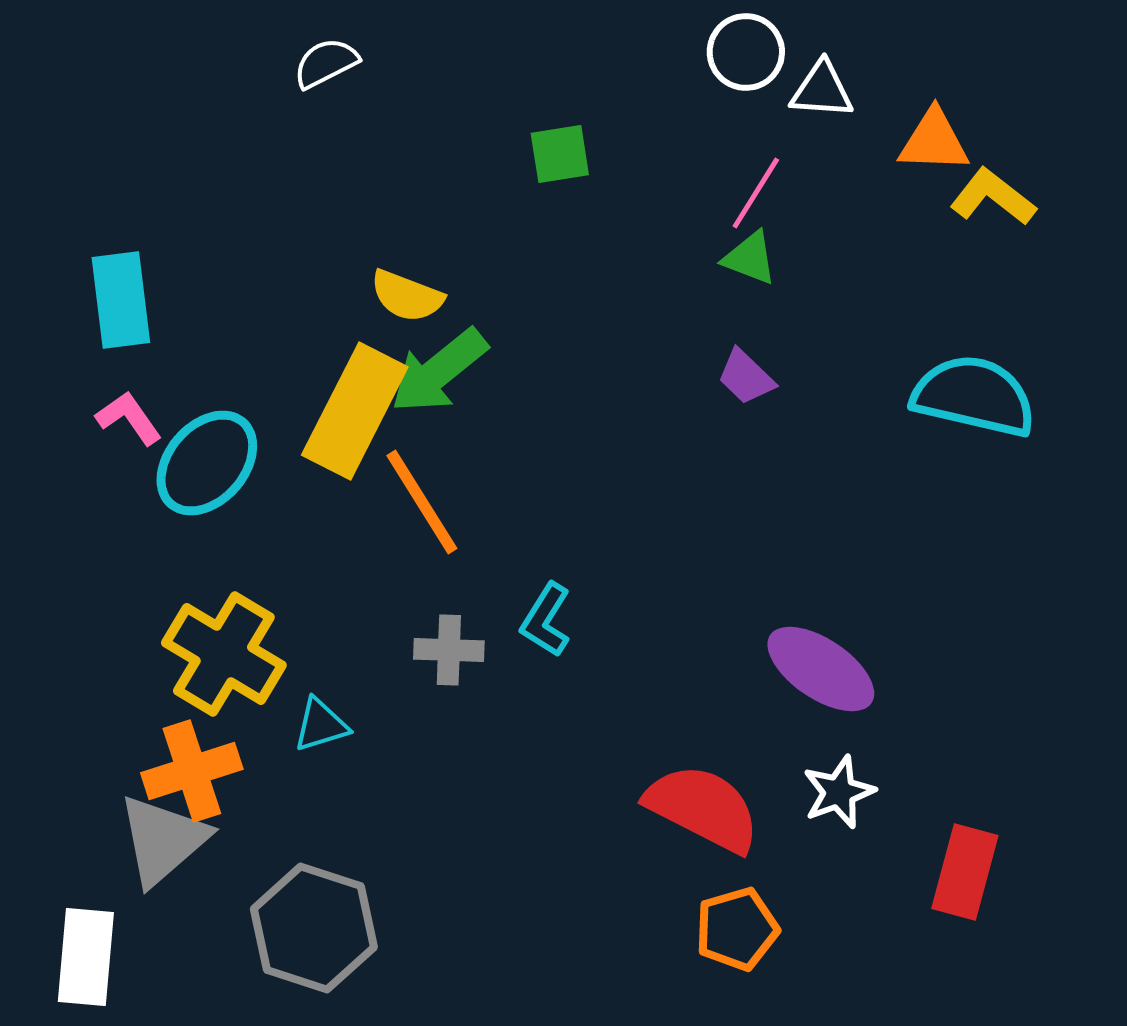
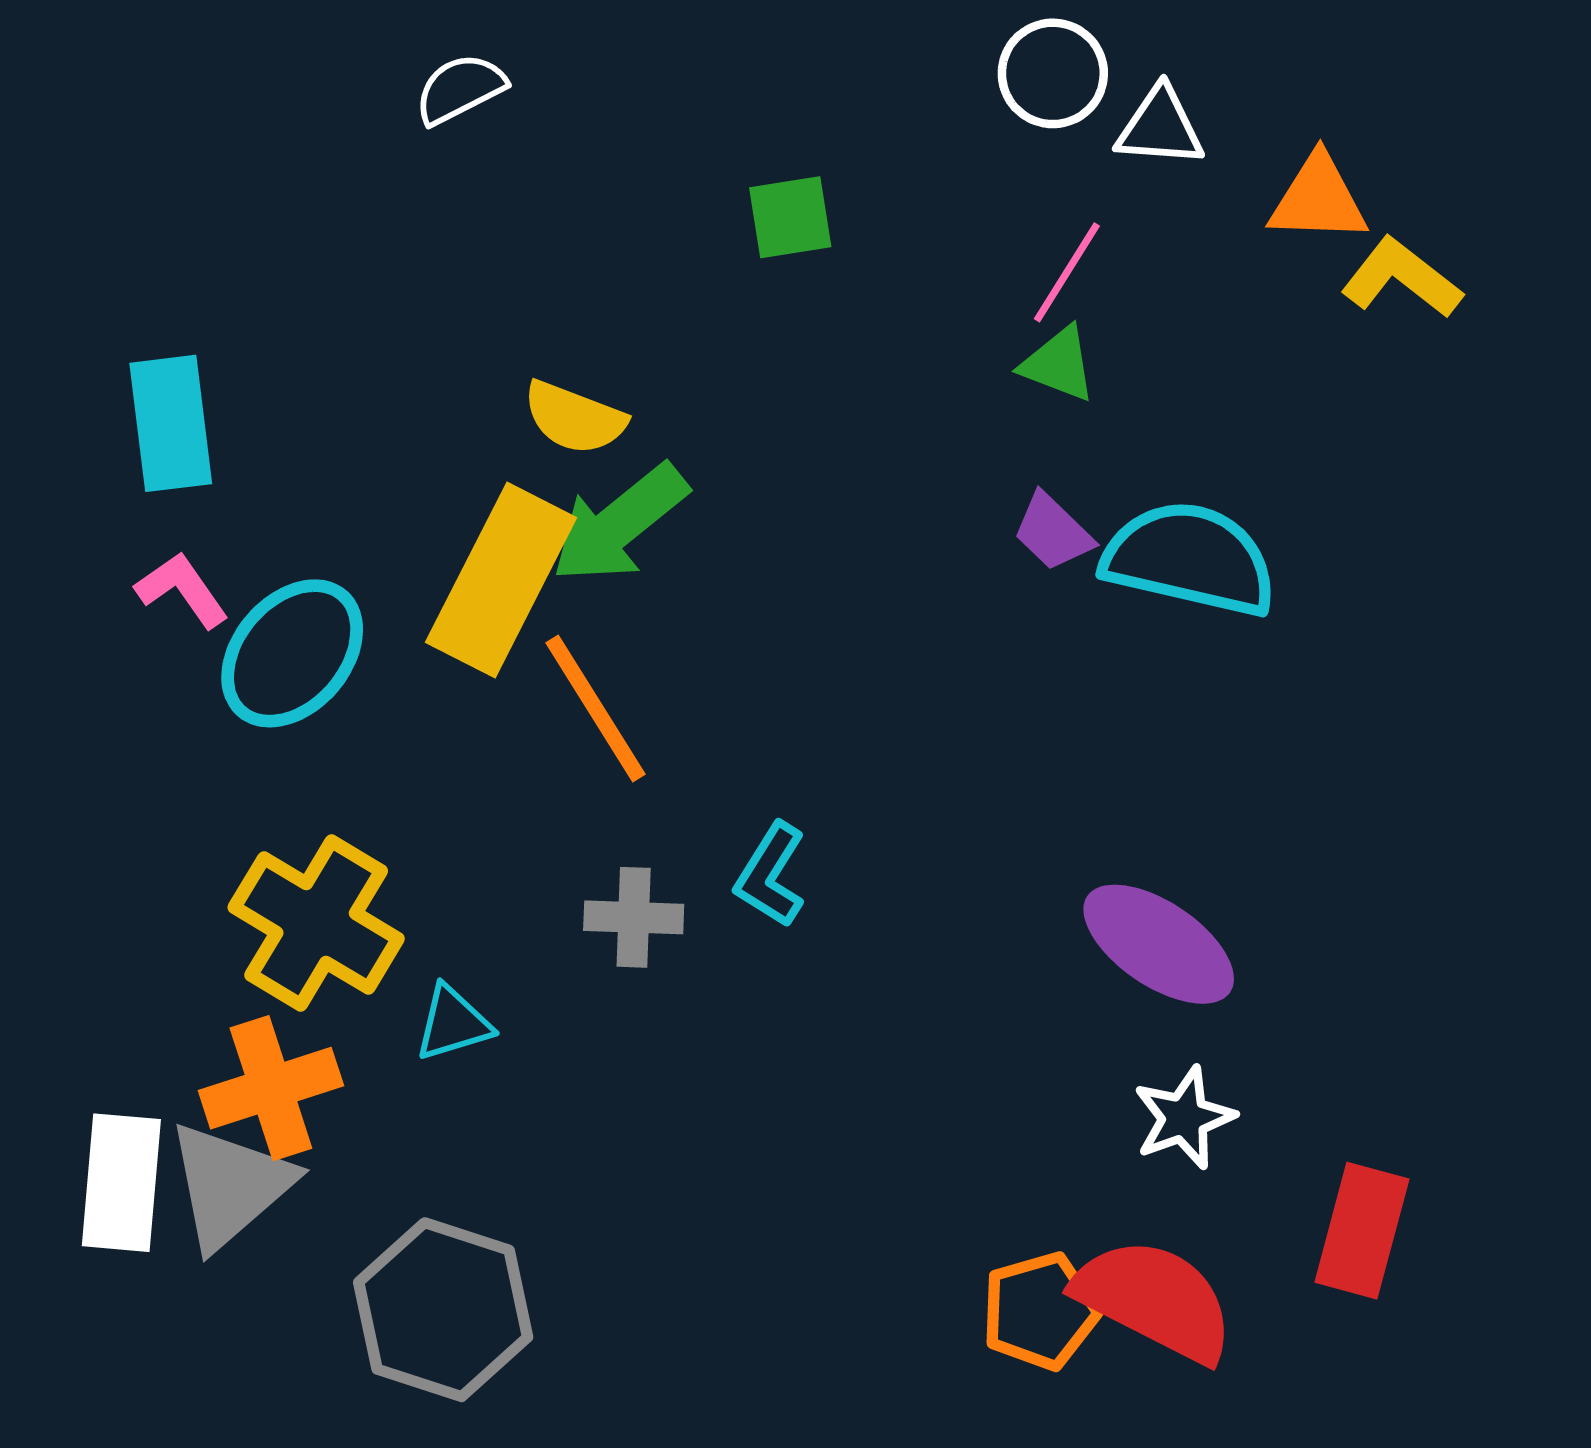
cyan semicircle: (974, 396) -> (1190, 559), moved
red semicircle: (703, 808) -> (1154, 1300), moved
white rectangle: (86, 957) -> (121, 1183), moved

